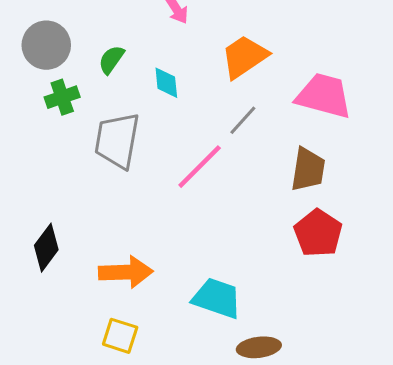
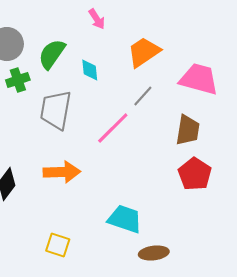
green semicircle: (111, 60) -> (52, 54), size x1.5
orange arrow: (126, 272) -> (62, 172), moved

